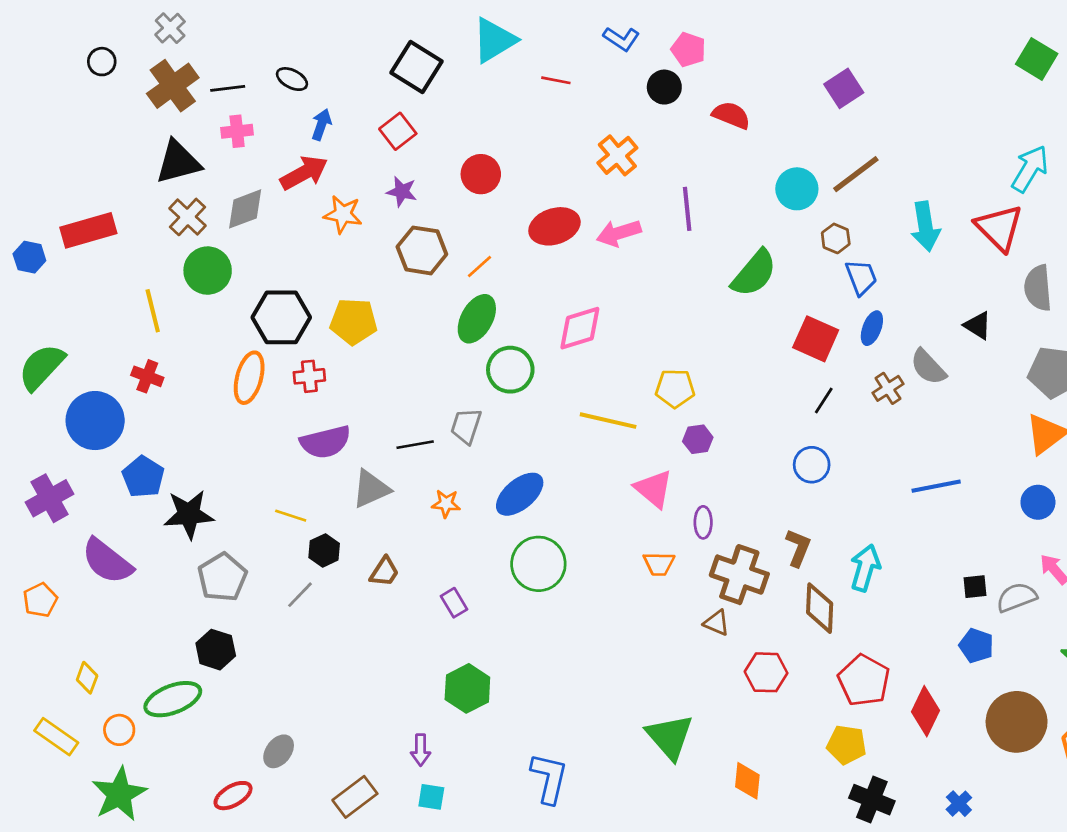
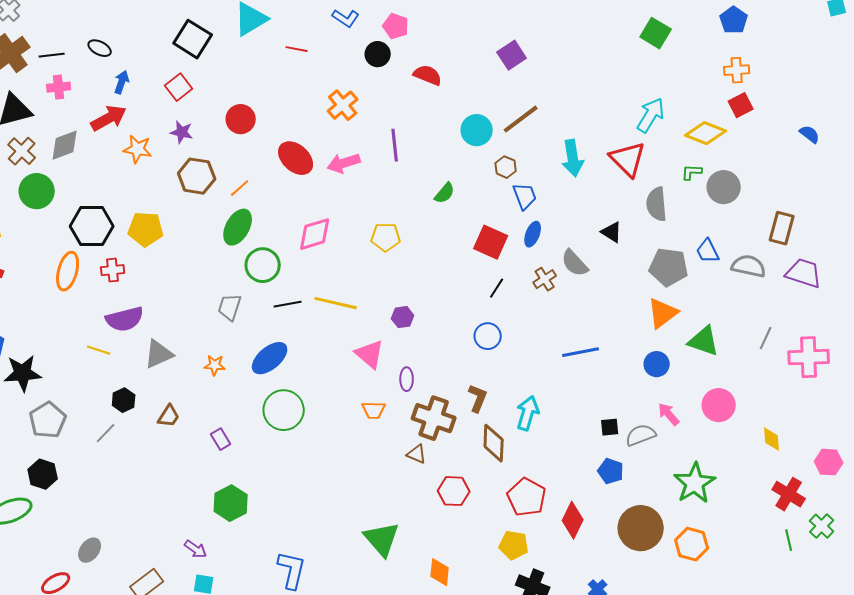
red ellipse: (554, 226) -> (296, 158), turned 60
green semicircle: (754, 273) -> (445, 193), size x0.6
yellow pentagon: (675, 388) -> (386, 237), moved
black line: (415, 445) -> (288, 304), moved
yellow line: (291, 516) -> (99, 350), moved
purple arrow: (421, 750) -> (196, 549), turned -55

